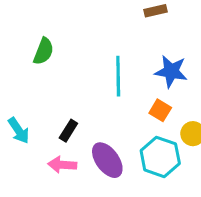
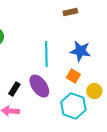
purple ellipse: (107, 160) -> (39, 86), moved

